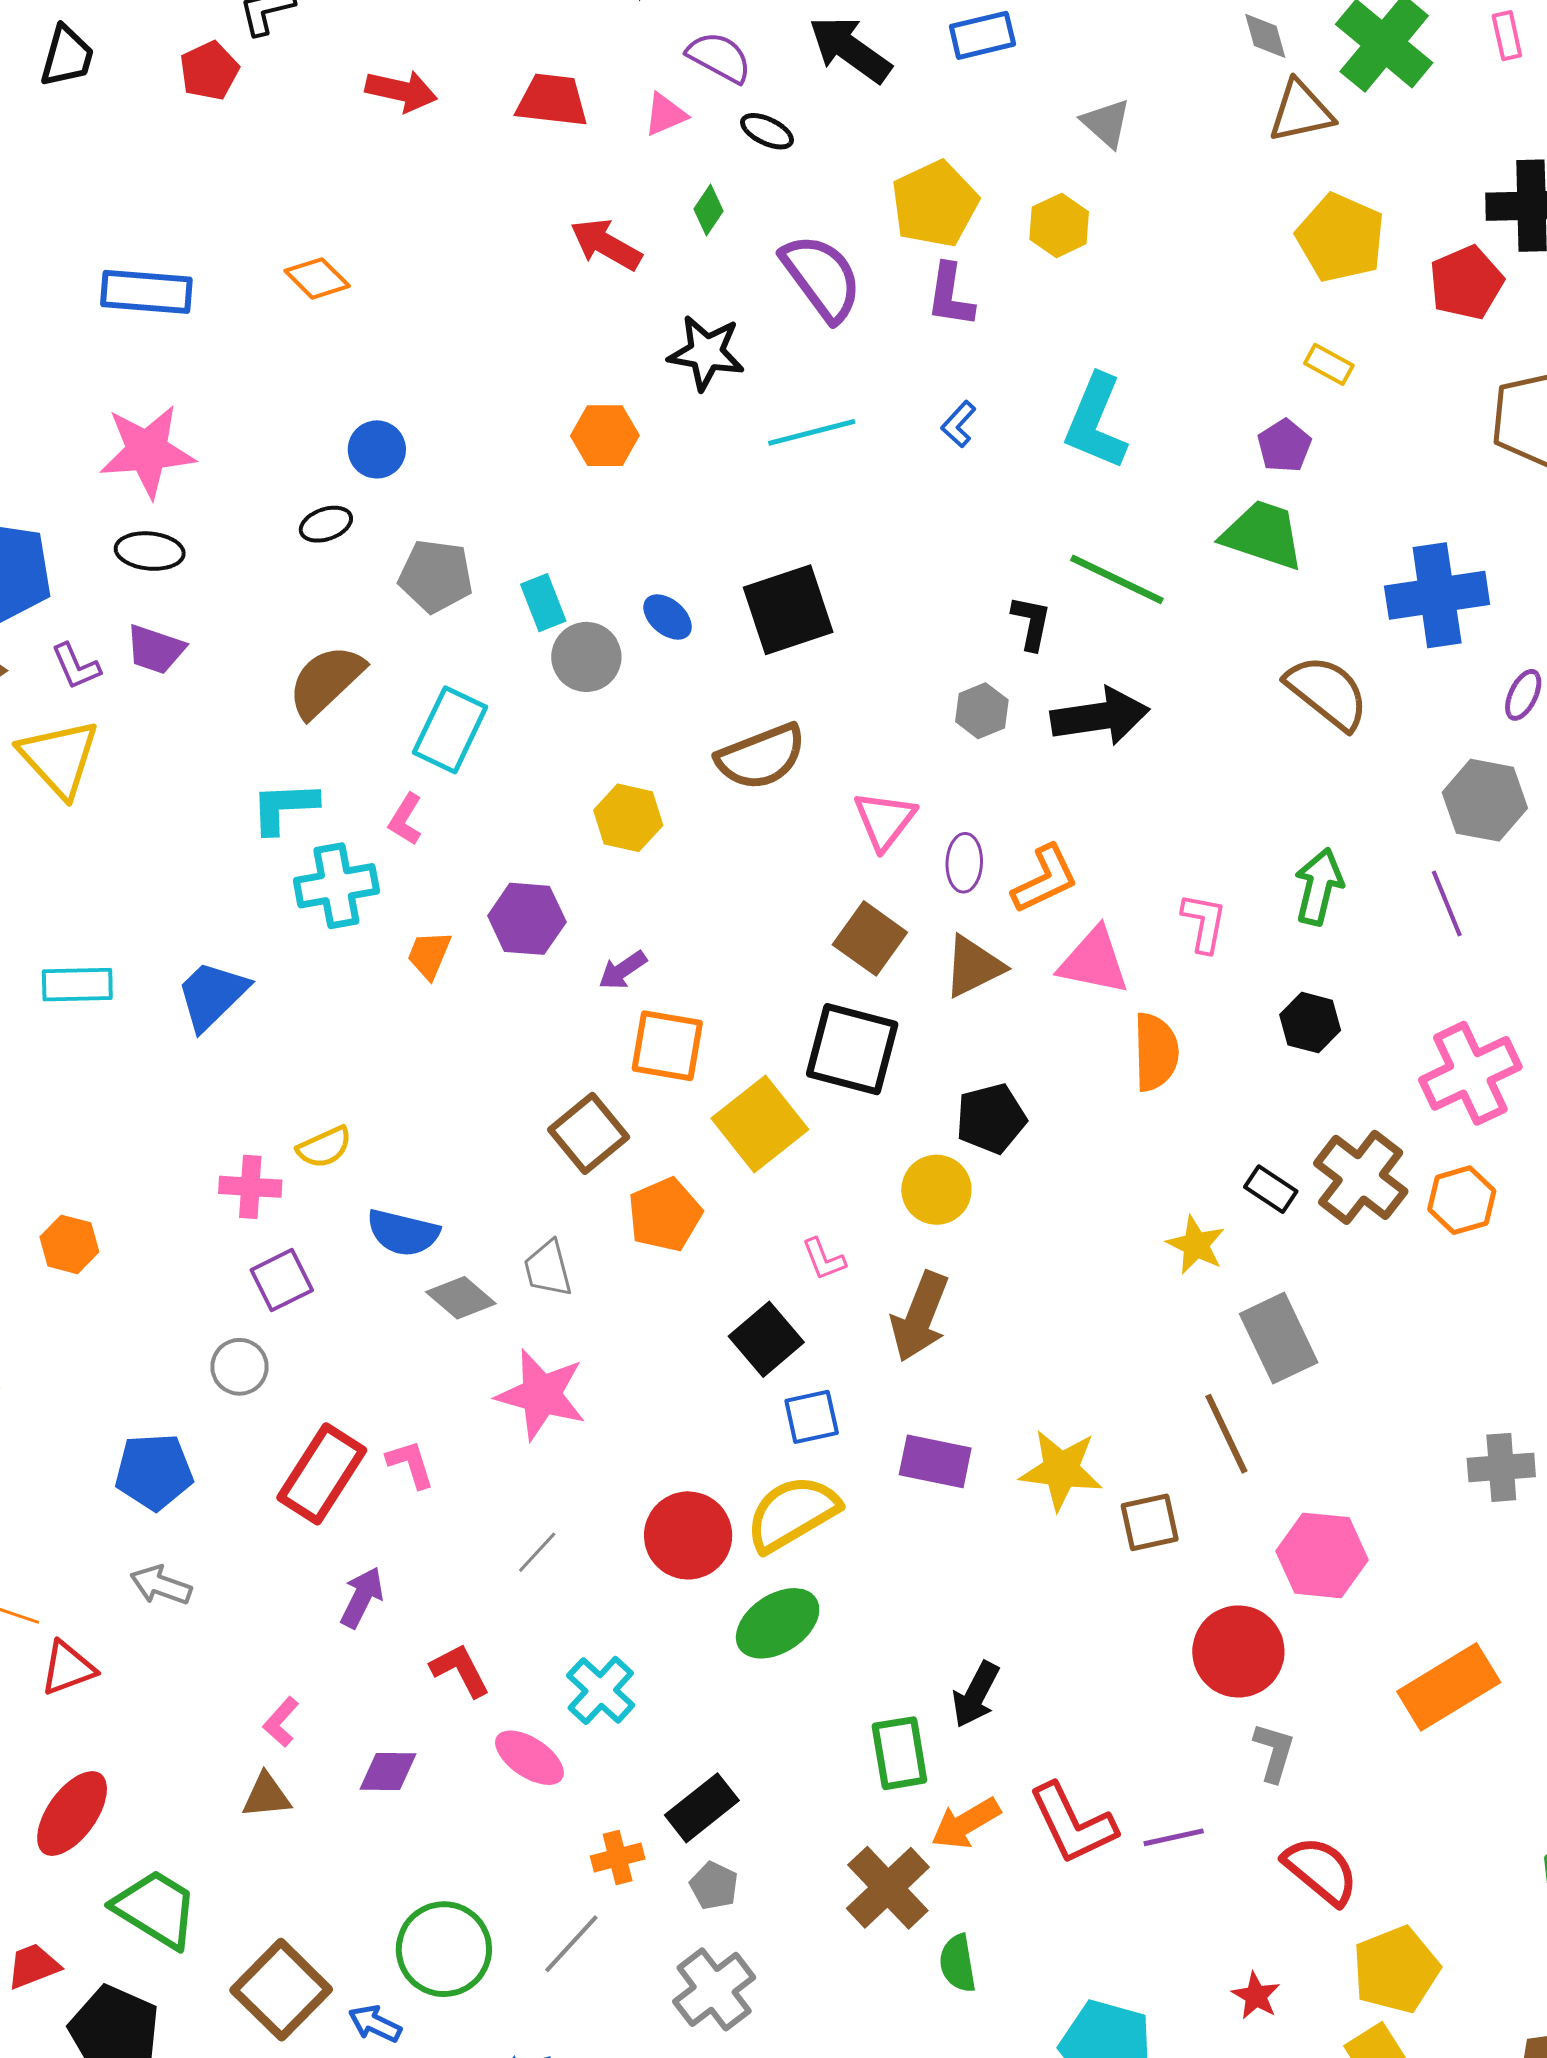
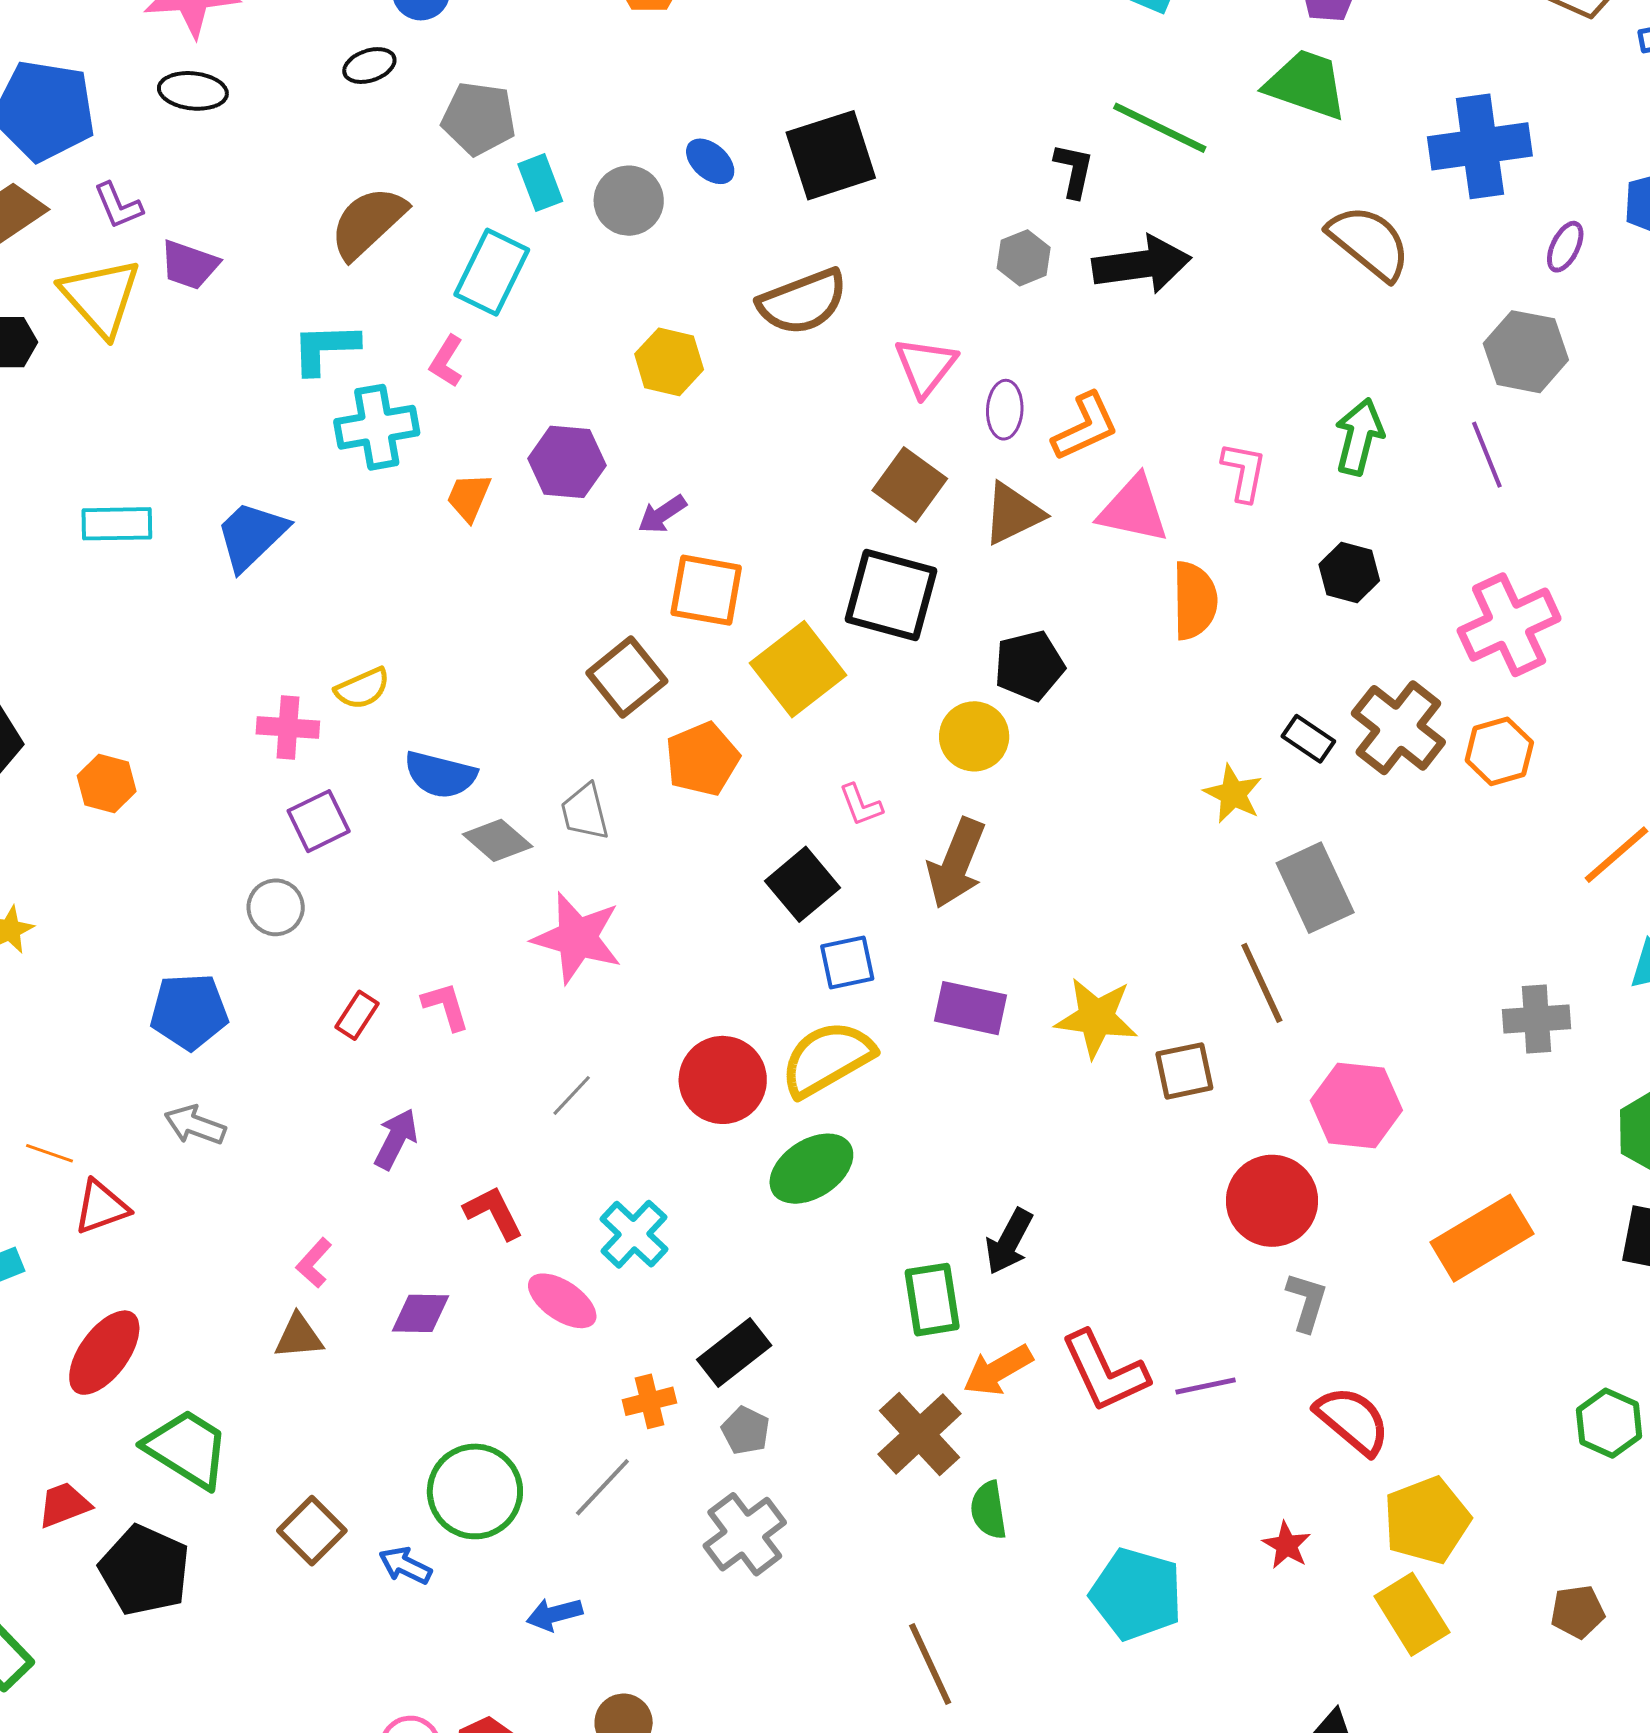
cyan rectangle: (543, 603) -> (540, 183), moved
purple trapezoid: (155, 649) -> (189, 265), moved
red rectangle: (322, 1474) -> (357, 1015), size x0.5
brown square: (281, 1990) -> (312, 1531), size x0.7

